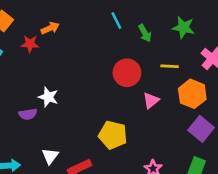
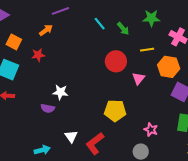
orange arrow: (50, 28) -> (46, 30), moved
purple semicircle: (28, 114) -> (48, 108), turned 32

